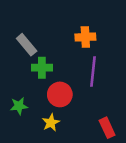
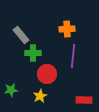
green star: (19, 106) -> (11, 90), moved
red rectangle: (107, 128) -> (84, 100), turned -63

